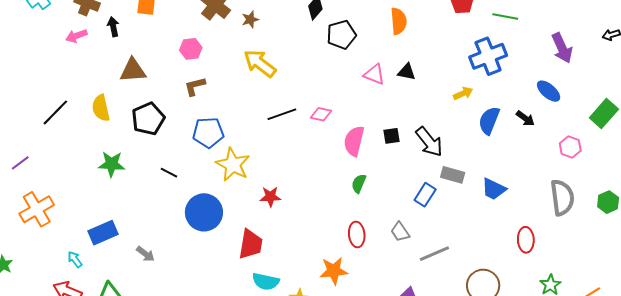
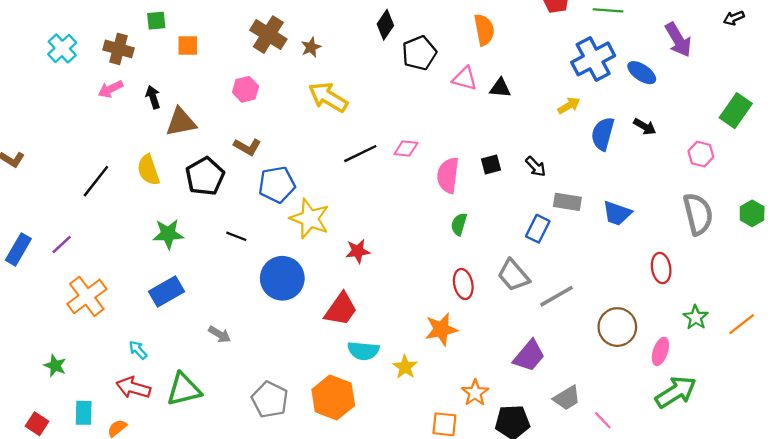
black arrow: (113, 27) -> (153, 97), moved
pink triangle: (374, 74) -> (465, 79), moved
brown L-shape: (195, 86) -> (247, 147), moved, turned -130
blue ellipse: (549, 91) -> (642, 73), moved
black arrow: (429, 142) -> (536, 167), size x0.6
gray trapezoid: (400, 232) -> (513, 275), size x1.4
blue rectangle: (103, 233) -> (167, 291), moved
red trapezoid: (251, 244) -> (341, 309), turned 32

